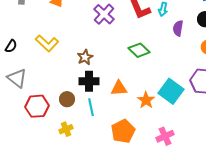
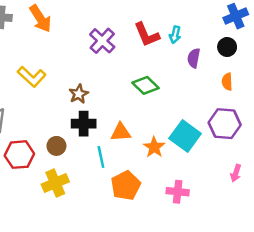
cyan line: (91, 107) -> (101, 157), moved
yellow cross: (66, 129) -> (55, 183), size x1.5
pink cross: (165, 136) -> (178, 192), turned 30

